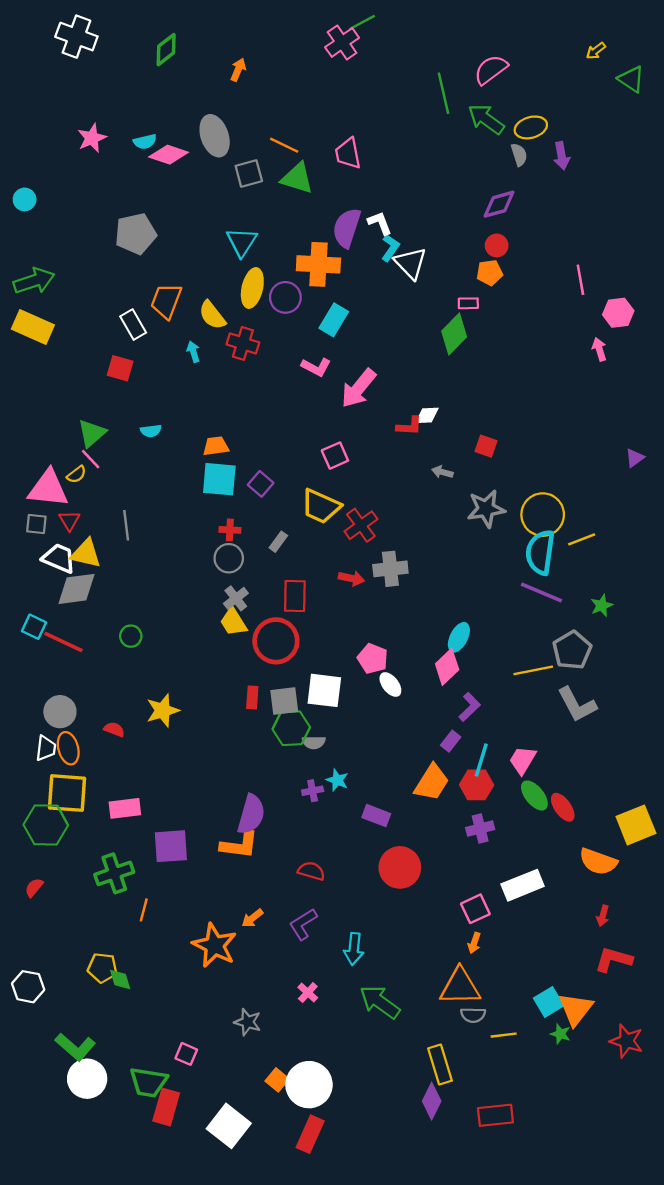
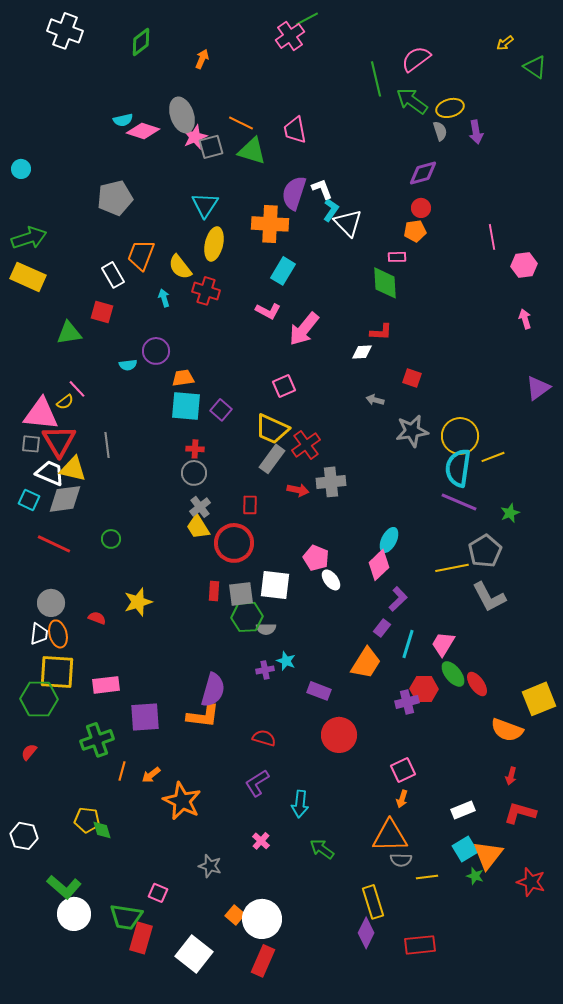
pink star: (92, 138) -> (195, 137), moved
purple circle: (285, 297) -> (156, 351), moved
green diamond: (454, 334) -> (385, 283), turned -48
pink arrow: (599, 349) -> (525, 319), moved
red L-shape: (409, 426) -> (381, 332), moved
green triangle: (92, 433) -> (69, 333), moved, turned 32
purple triangle: (635, 458) -> (538, 388), size x1.5
red triangle: (69, 520) -> (59, 441), size x1.8
gray rectangle: (278, 542) -> (272, 459), moved, size x1.6
red rectangle: (295, 596) -> (250, 505), size x0.7
cyan square: (34, 627) -> (29, 500), moved
red hexagon: (477, 785) -> (424, 689), moved
white rectangle: (523, 885) -> (463, 810), moved, size x0.7
orange arrow: (252, 918) -> (151, 775), moved
green arrow: (380, 1002) -> (322, 849), size x0.7

